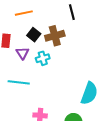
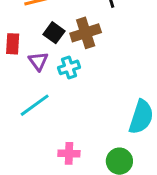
cyan line: (19, 82) -> (35, 105), turned -40

